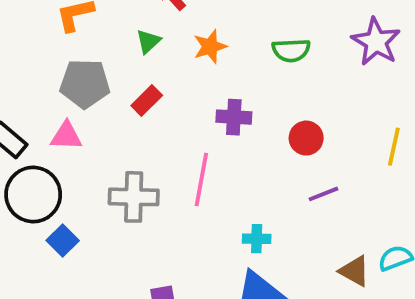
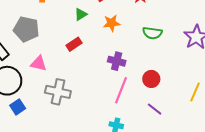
gray pentagon: (85, 84) -> (26, 29), moved
pink triangle: (66, 136) -> (39, 63), moved
pink line: (201, 180) -> (121, 90), moved
purple line: (324, 194) -> (155, 109), turned 49

